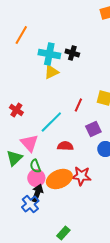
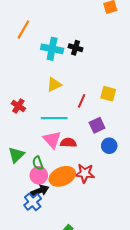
yellow triangle: (51, 72) -> (54, 85), moved
cyan line: (51, 122) -> (54, 118), turned 45
pink triangle: (29, 143) -> (52, 140), moved
black arrow: (37, 193) -> (40, 191), turned 48

